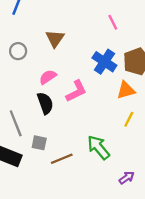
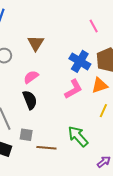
pink line: (113, 22) -> (94, 26), moved
pink L-shape: (76, 91) -> (73, 89), moved
brown line: (62, 159) -> (46, 148), turned 30

